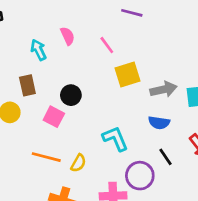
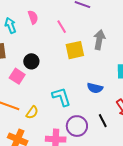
gray arrow: (164, 89) -> (99, 40), moved, turned -72
black line: (166, 157) -> (103, 121), moved

